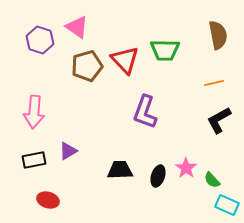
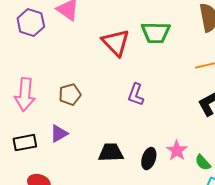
brown pentagon: (87, 66) -> (70, 95), moved, size x0.7
purple L-shape: (145, 112) -> (136, 95), size x0.7

